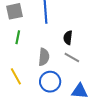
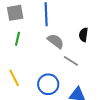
black semicircle: (68, 38) -> (83, 35), moved
gray semicircle: (44, 57) -> (56, 41), moved, turned -60

